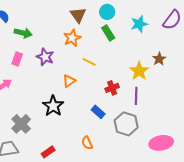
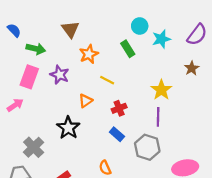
cyan circle: (107, 12) -> (140, 26), moved
brown triangle: (78, 15) -> (70, 29), moved
pink rectangle: (17, 59) -> (29, 77), size x1.5
brown star: (159, 59) -> (192, 68), moved
red cross: (112, 88) -> (119, 108), moved

